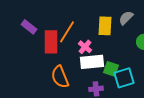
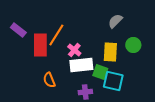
yellow rectangle: (105, 26) -> (110, 52), moved
orange semicircle: (60, 77) -> (49, 80), size x0.7
cyan square: (124, 78) -> (113, 81), turned 30

